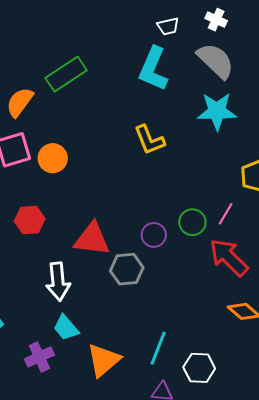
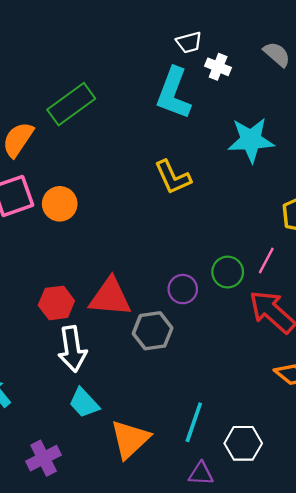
white cross: (216, 20) -> (218, 67), moved
gray semicircle: (216, 61) -> (277, 54), moved, size x0.6
red hexagon: (30, 220) -> (56, 303), moved
purple cross: (39, 357) -> (44, 458), moved

